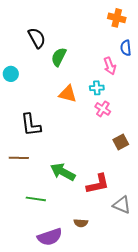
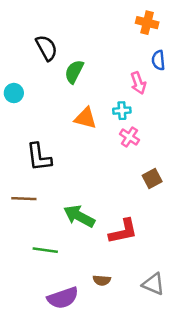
gray triangle: (122, 205) -> (153, 284), moved

